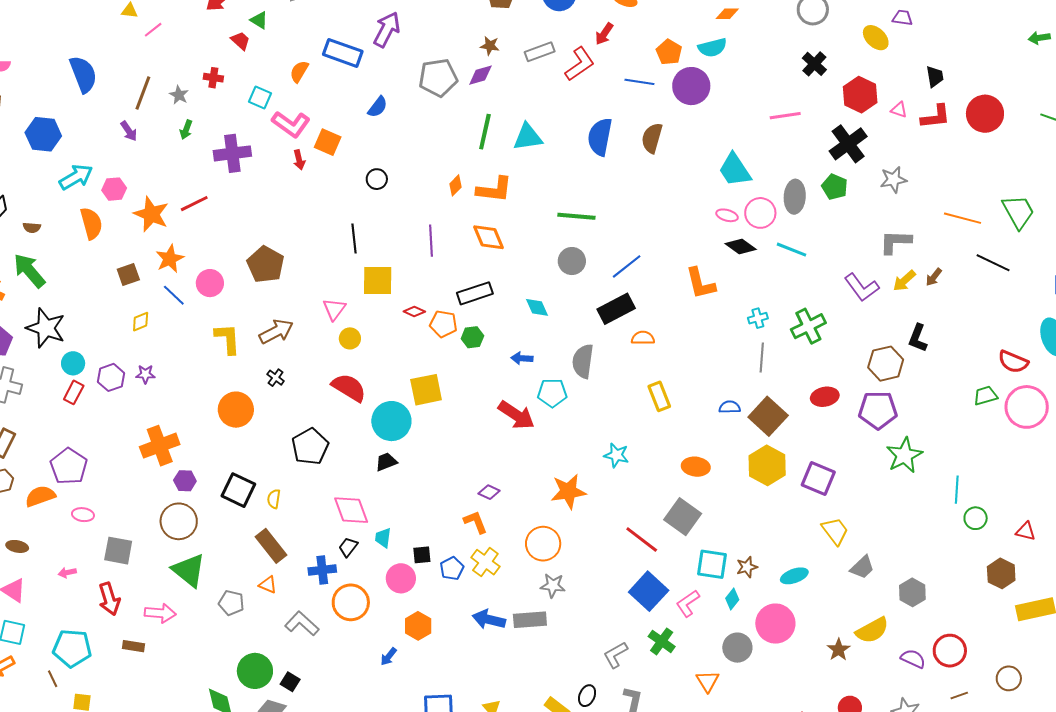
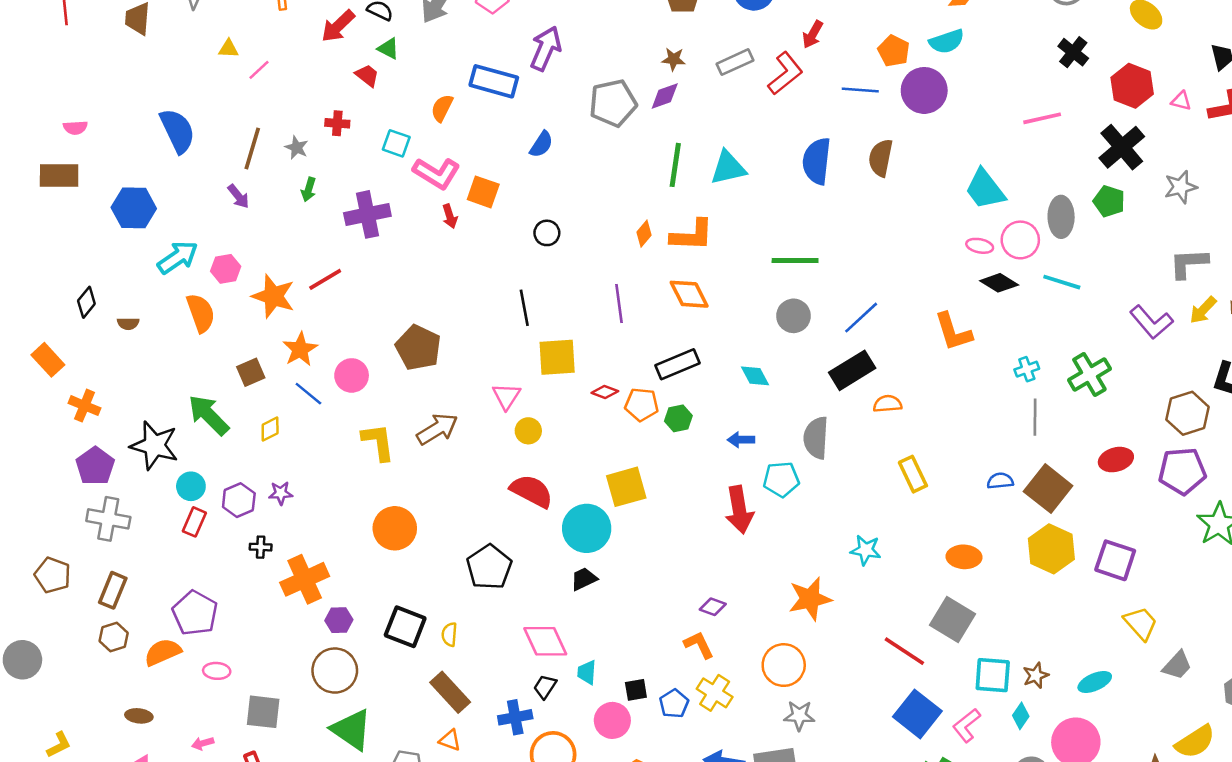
green arrow: (29, 271) -> (209, 415), moved
black cross: (276, 378) -> (261, 547), moved, turned -30
red arrow: (516, 415) -> (739, 510), turned 51

